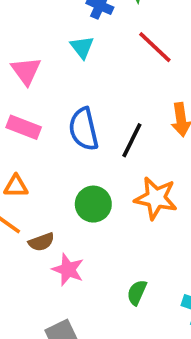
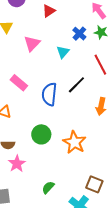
pink triangle: (26, 71) -> (32, 43), moved
black line: (132, 140) -> (76, 85), moved

